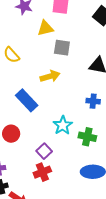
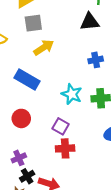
gray square: (62, 48) -> (33, 23), moved
red cross: (42, 172) -> (65, 148), turned 36

